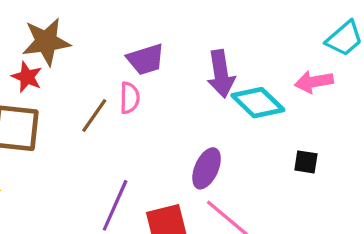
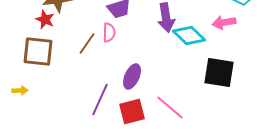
black square: (306, 162) -> (219, 72), size x2.0
purple ellipse: (207, 168) -> (132, 76), moved

